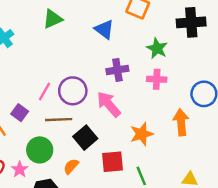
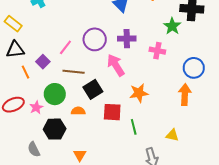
green star: (157, 48) -> (172, 26), moved
purple circle: (73, 91) -> (95, 39), moved
orange arrow: (181, 122) -> (185, 95), moved
orange semicircle: (71, 166) -> (78, 111), turned 40

